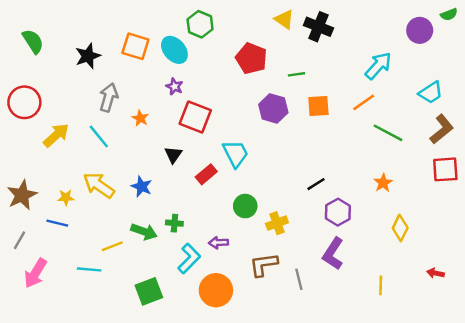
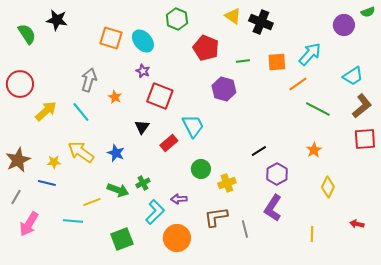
green hexagon: (200, 24) -> (177, 19), moved
black star: (88, 56) -> (57, 20), moved, turned 30
orange square: (318, 106) -> (277, 62), moved
green cross: (174, 223) -> (143, 183), turned -32

